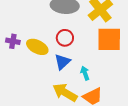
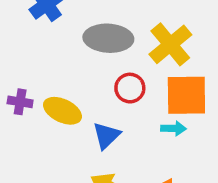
red circle: (65, 38) -> (130, 88), moved
cyan arrow: (85, 73) -> (173, 128), moved, turned 112

